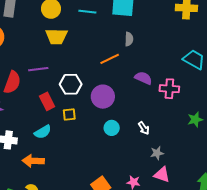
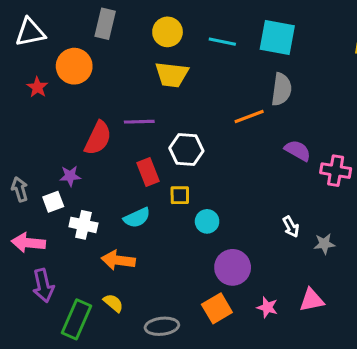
gray semicircle: (129, 39) -> (281, 89), size x1.5
purple circle: (103, 97) -> (233, 267), moved
cyan circle: (112, 128) -> (207, 221), moved
gray star: (157, 153) -> (324, 244), moved
pink triangle: (162, 175) -> (312, 300), turned -36

